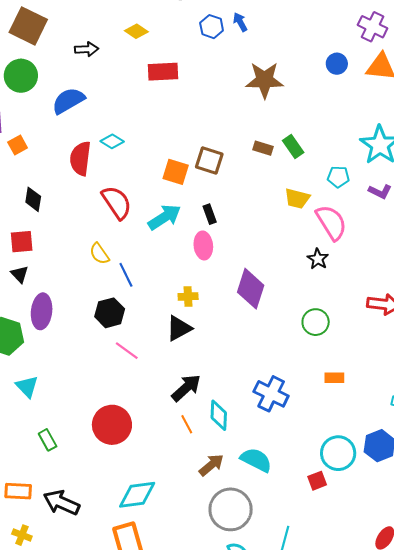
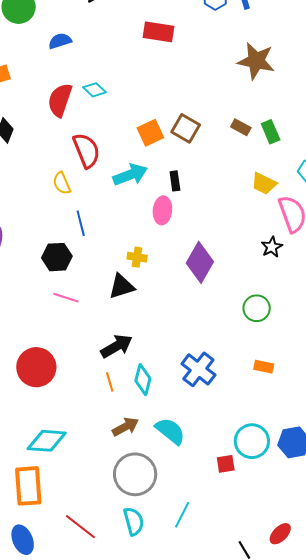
blue semicircle: (68, 101) -> (60, 41), size x0.7
orange square: (176, 172) -> (150, 133), turned 36
yellow semicircle: (99, 254) -> (62, 183), moved
pink line: (127, 351) -> (66, 298), turned -30

